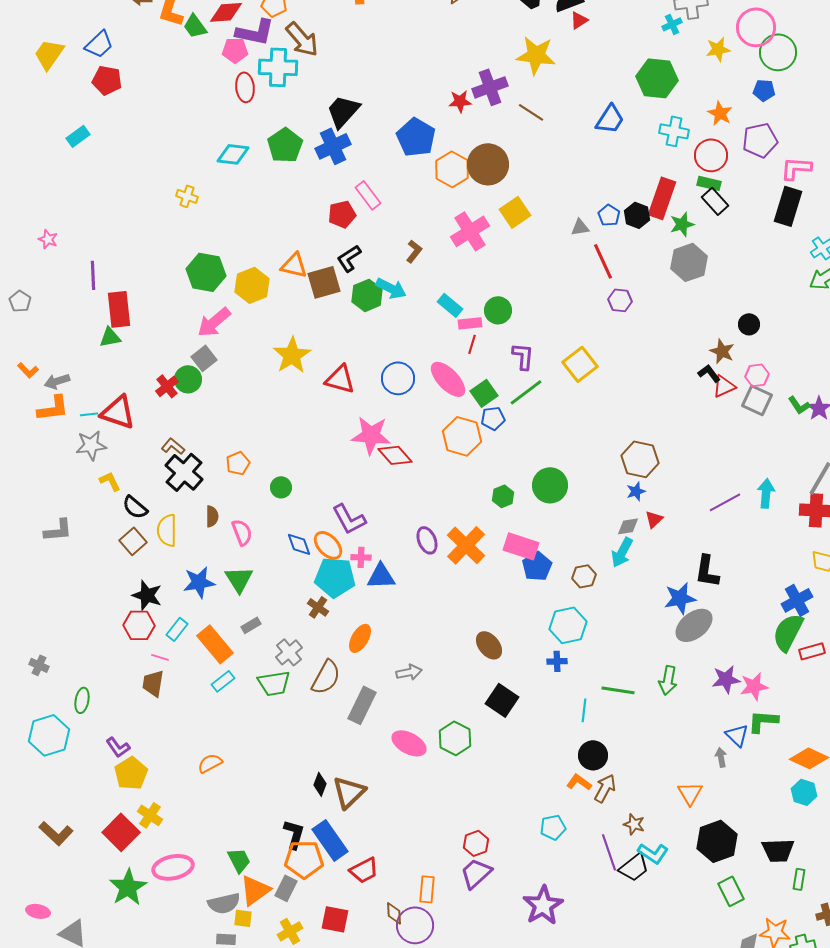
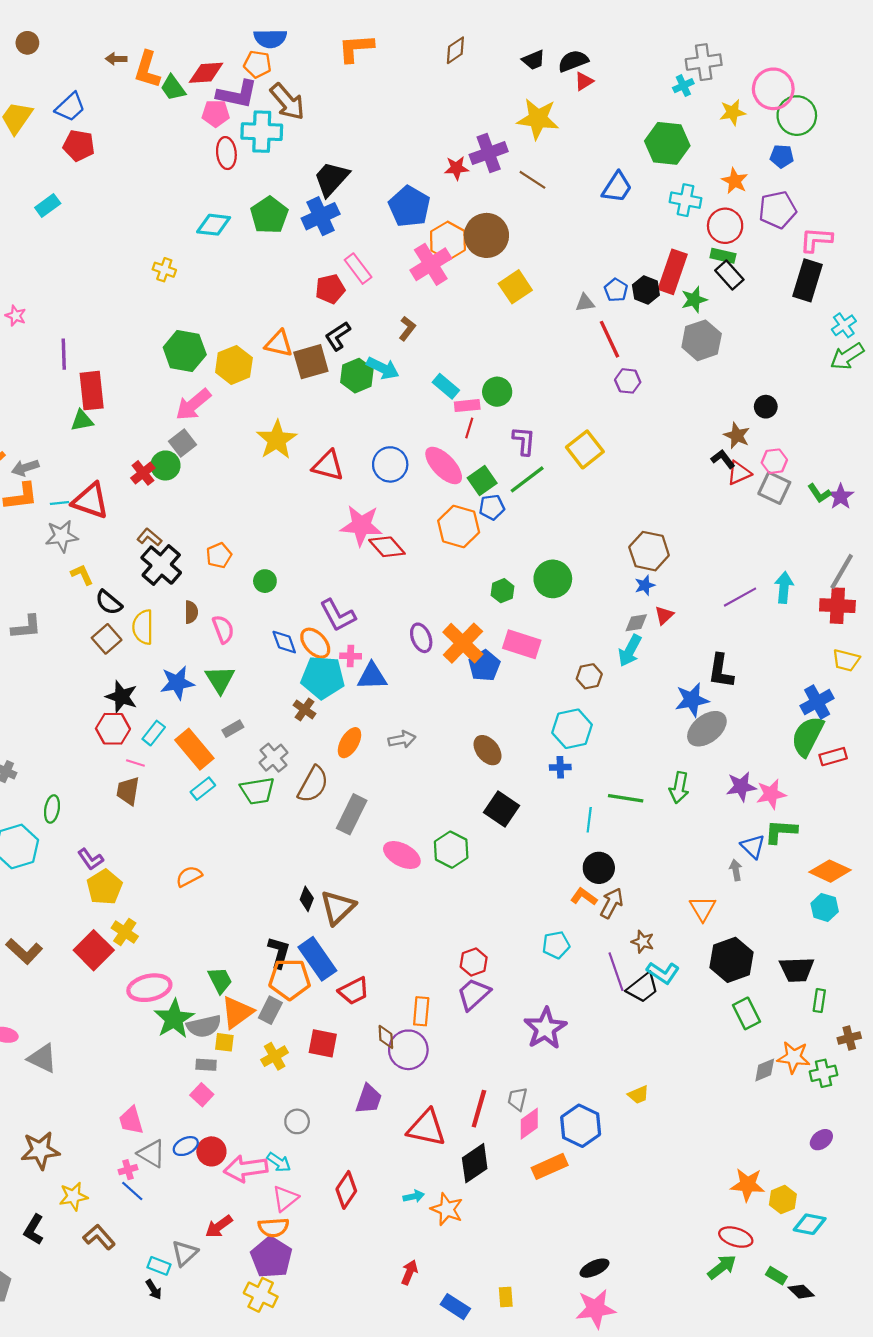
pink cross: (470, 231) -> (431, 264), moved
blue pentagon: (537, 566) -> (484, 666), moved
gray arrow: (409, 672) -> (402, 739), moved
green star: (128, 887) -> (174, 1019), moved

